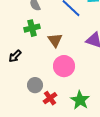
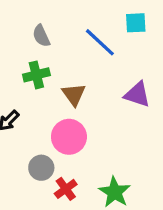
pink circle: (64, 66) -> (69, 137), moved

